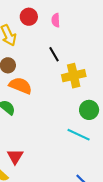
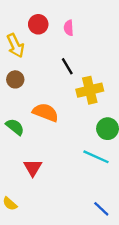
orange semicircle: (20, 86) -> (46, 112), moved
red triangle: (15, 156) -> (33, 168), moved

